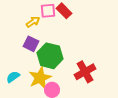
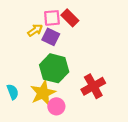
purple square: (31, 44) -> (51, 37), moved
cyan semicircle: (13, 77) -> (13, 92), turned 104

